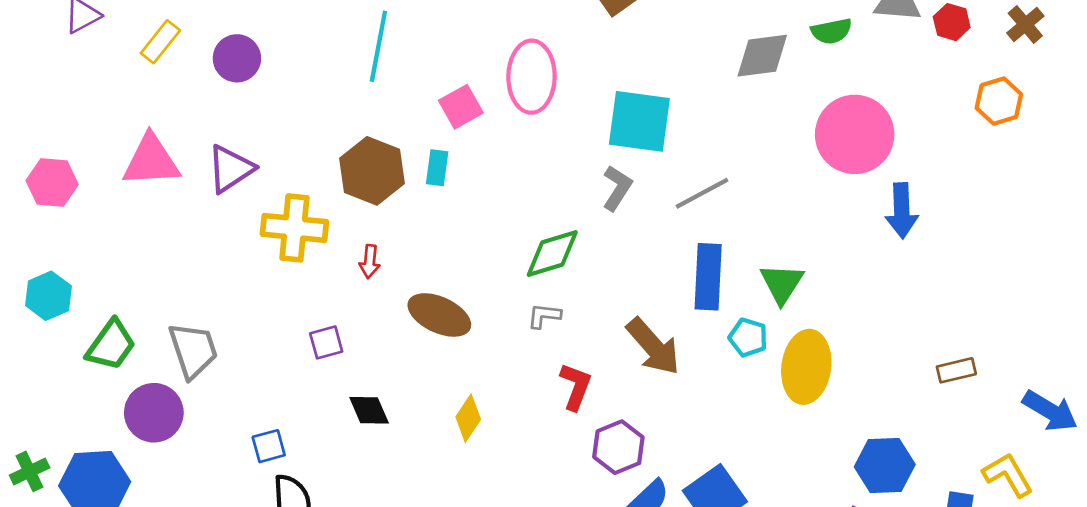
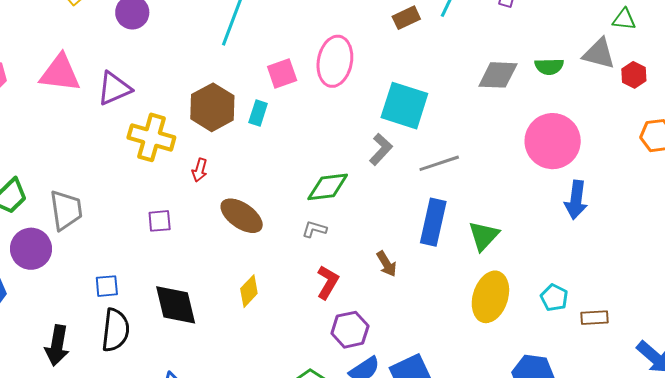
cyan pentagon: (748, 337) -> (554, 298), moved
brown arrow: (653, 346) -> (387, 264), size x0.6
black diamond: (369, 410) -> (176, 305), moved, size x1.6

